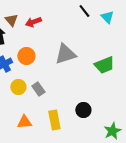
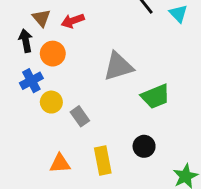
orange circle: (26, 56) -> (53, 54), moved
green trapezoid: (104, 65) -> (155, 96), moved
yellow circle: (18, 87) -> (51, 102), moved

